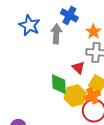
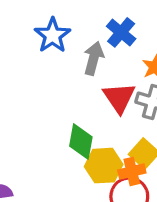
red triangle: (78, 68) -> (119, 98), moved, size x1.5

